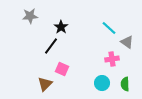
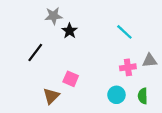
gray star: (30, 16) -> (54, 16), moved
gray triangle: (127, 42) -> (150, 61), moved, turned -40
black line: (51, 46) -> (35, 52), moved

